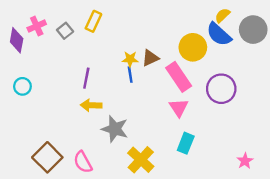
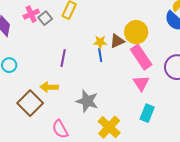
pink cross: (37, 26) -> (31, 14), moved
yellow circle: (193, 47) -> (136, 32), moved
yellow arrow: (91, 105) -> (49, 87), moved
brown square: (47, 157) -> (30, 103), moved

